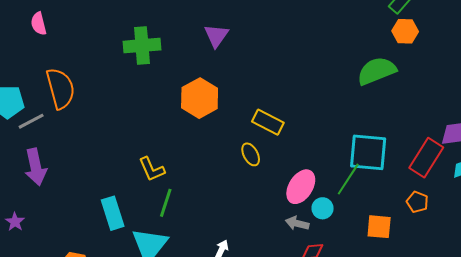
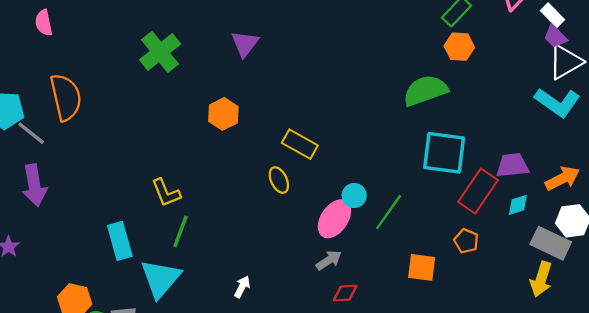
green cross: (142, 46) -> (160, 52), turned -36
orange hexagon: (200, 98) -> (223, 114), size x0.7
gray line: (31, 121) -> (31, 133), turned 64
cyan square: (368, 152) -> (444, 153), moved
cyan circle: (323, 208) -> (354, 195), moved
gray arrow: (297, 223) -> (329, 260), turned 130

